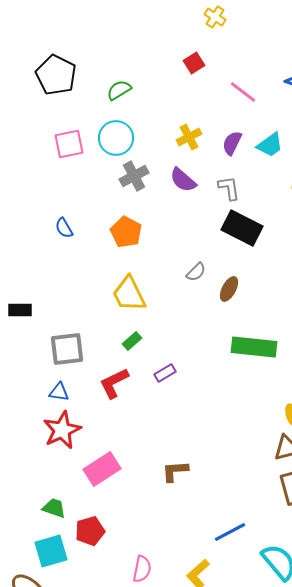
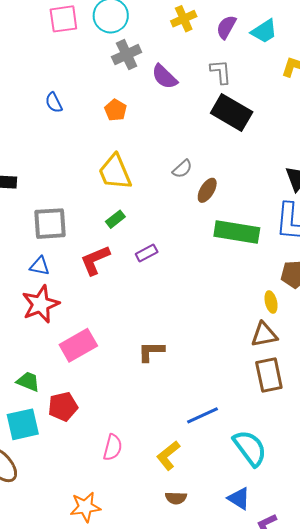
purple semicircle: (183, 180) -> (164, 77), moved
orange pentagon: (126, 232) -> (115, 110), size x0.7
gray semicircle: (196, 272) -> (182, 169), moved
brown ellipse: (229, 289) -> (207, 190), moved

